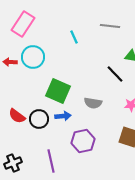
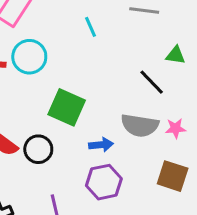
gray semicircle: (93, 103) -> (140, 125), moved, size x1.4
blue arrow: (63, 116) -> (101, 145), moved

